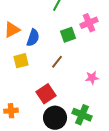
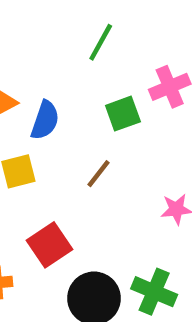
red square: (46, 94) -> (49, 245), moved

